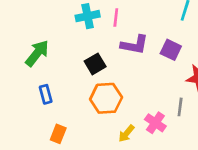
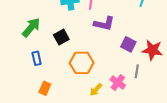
purple square: (171, 50) -> (128, 44), moved
black square: (95, 64) -> (61, 37), moved

